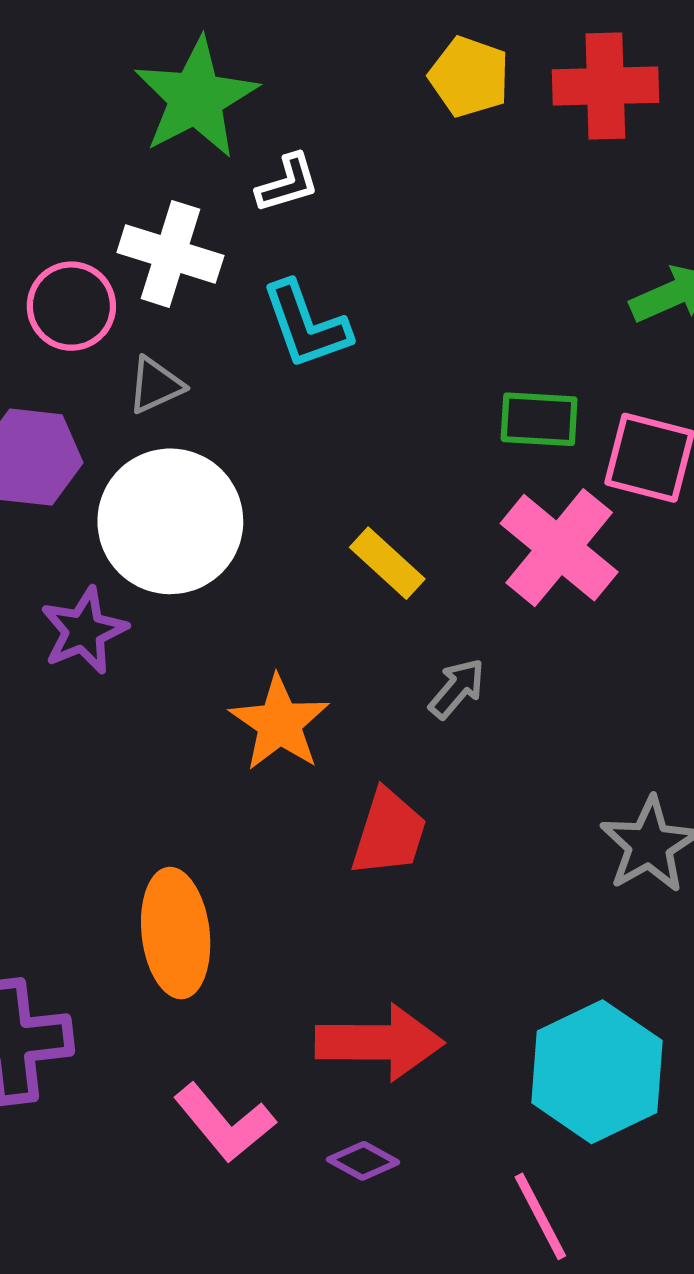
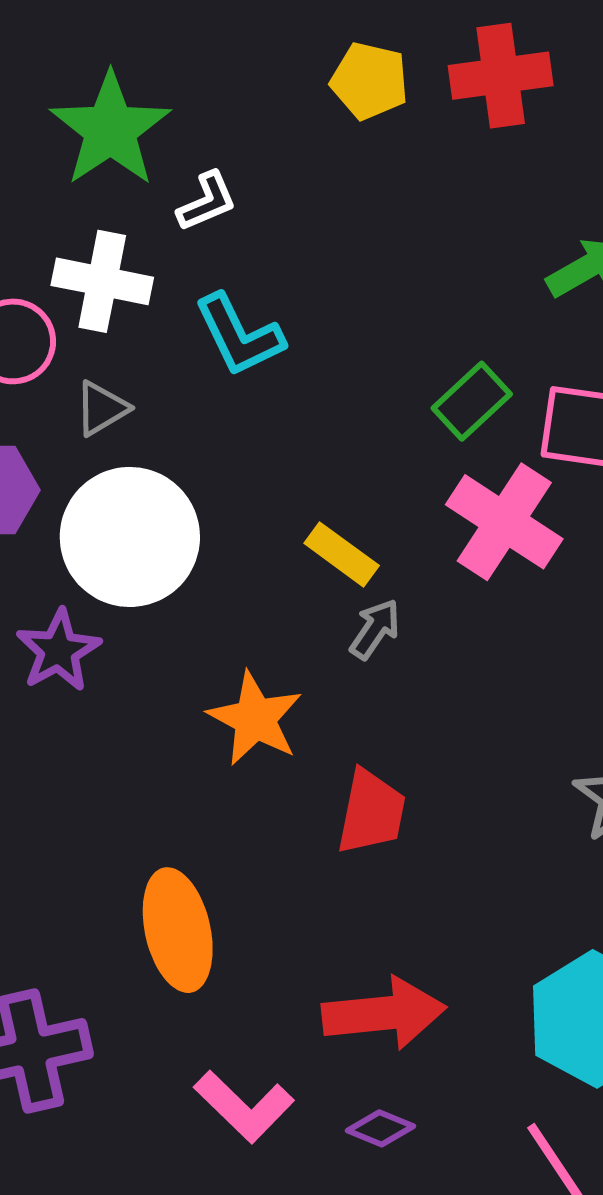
green rectangle: (539, 419) -> (472, 401), turned -40
gray arrow: (457, 689) -> (375, 629), moved

